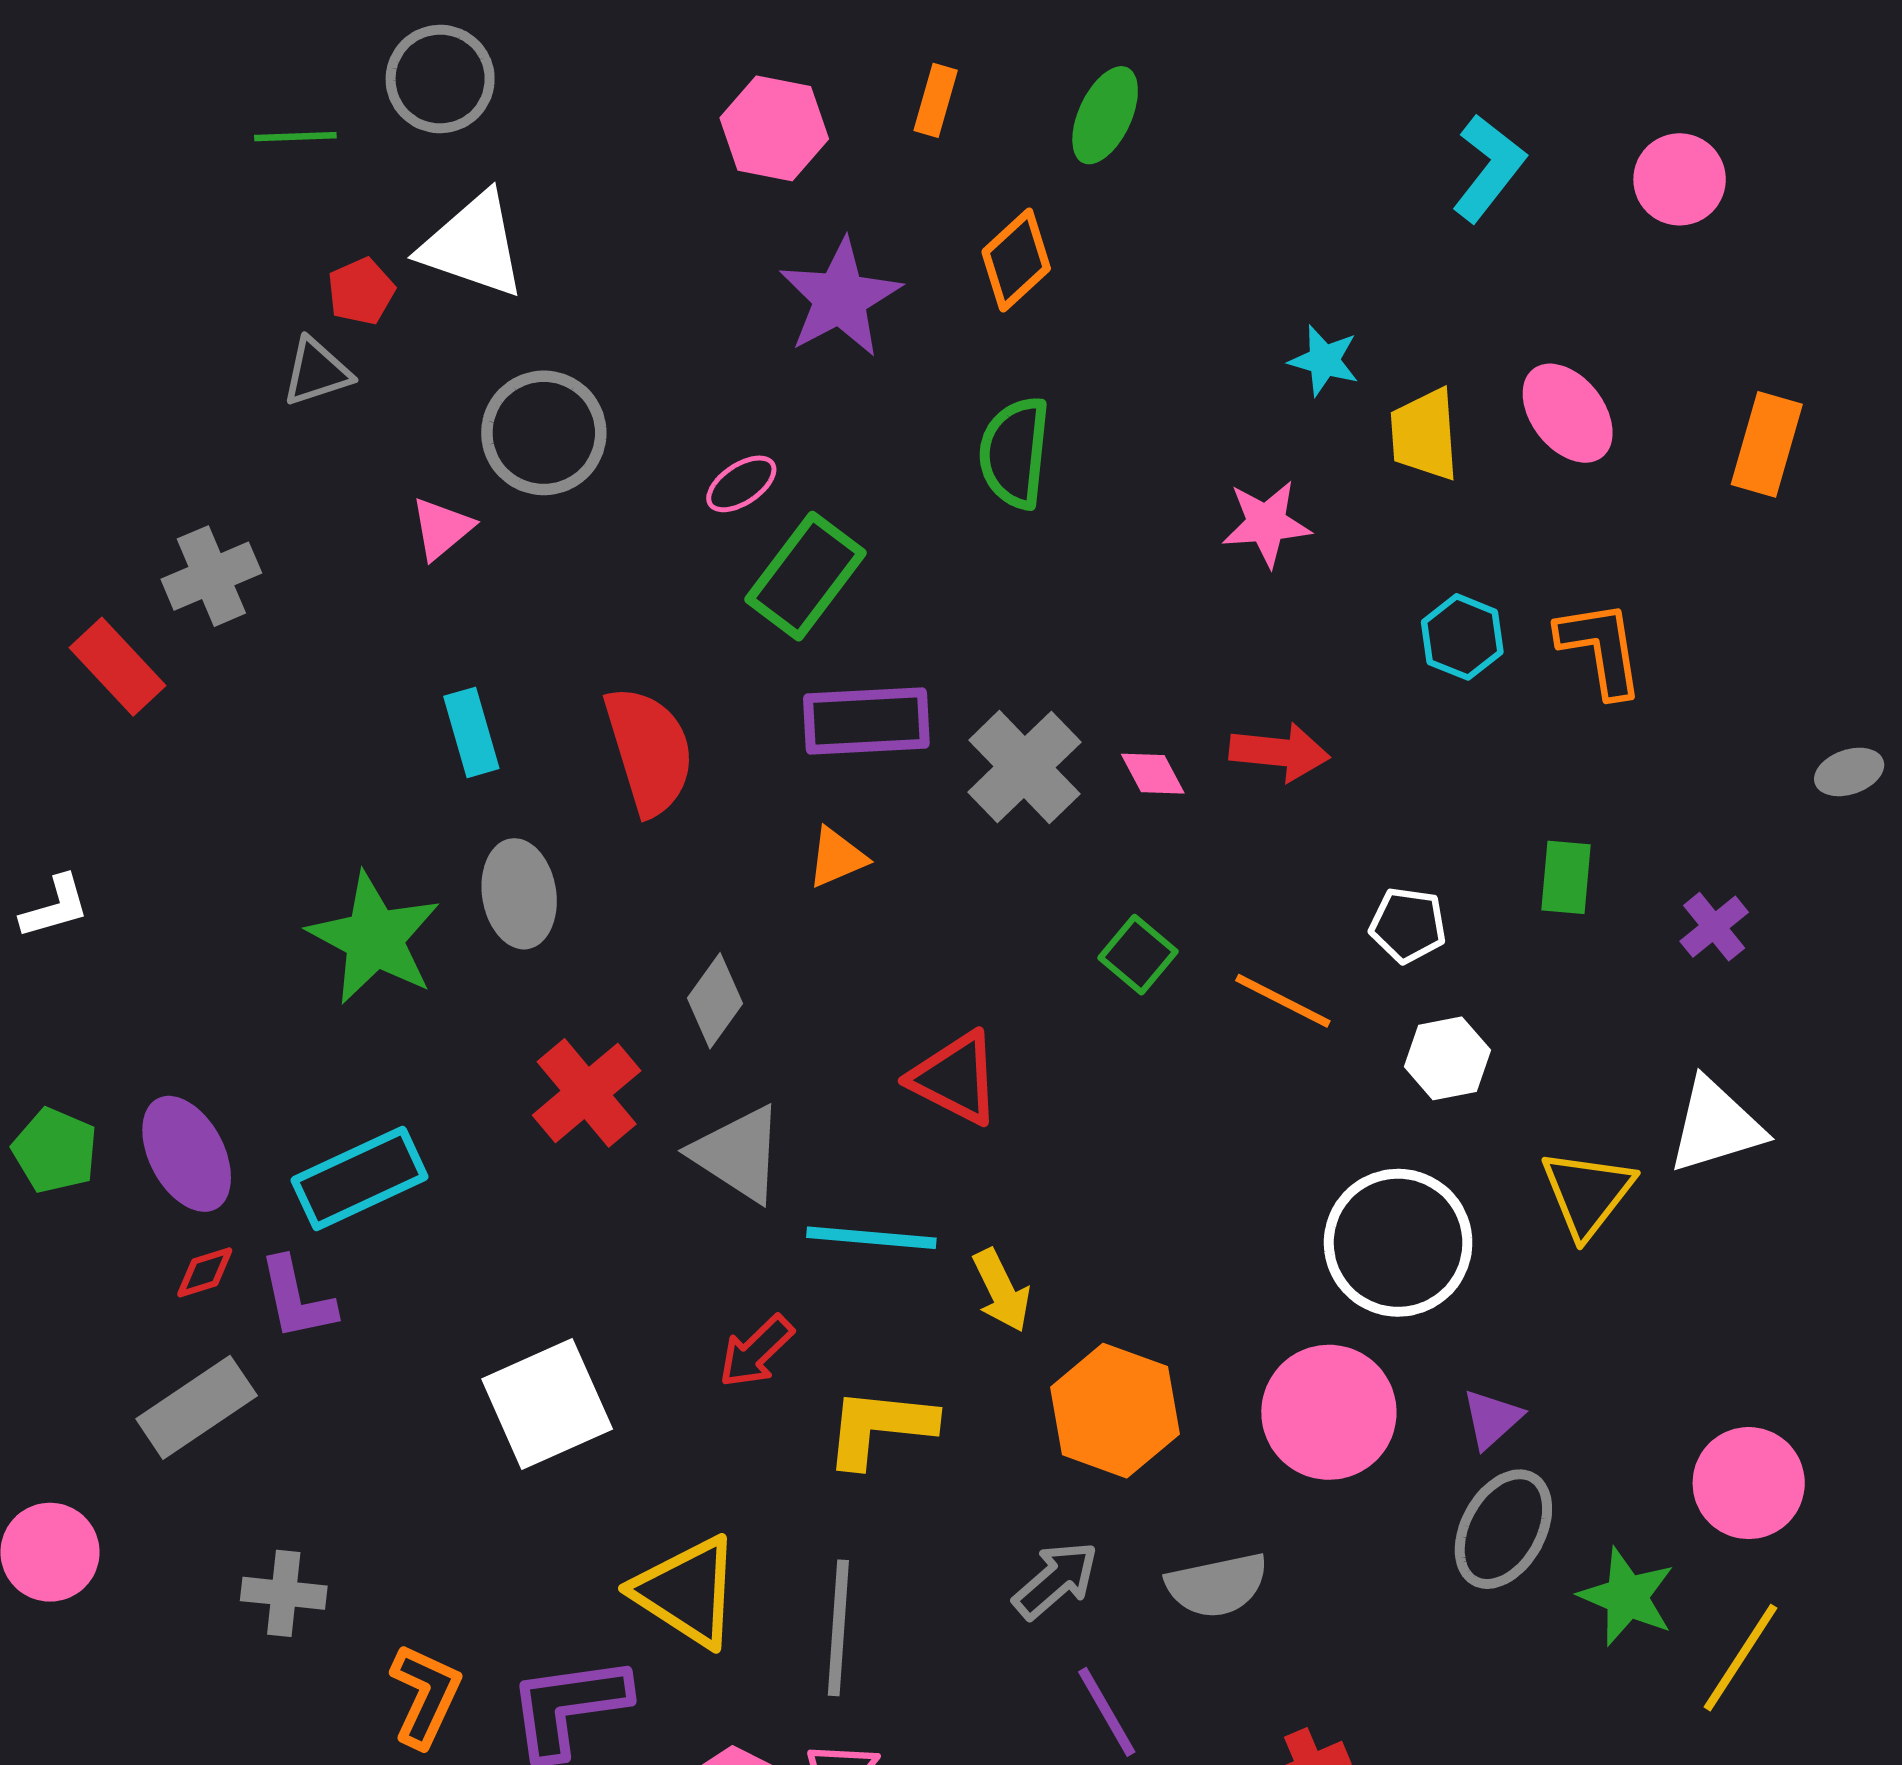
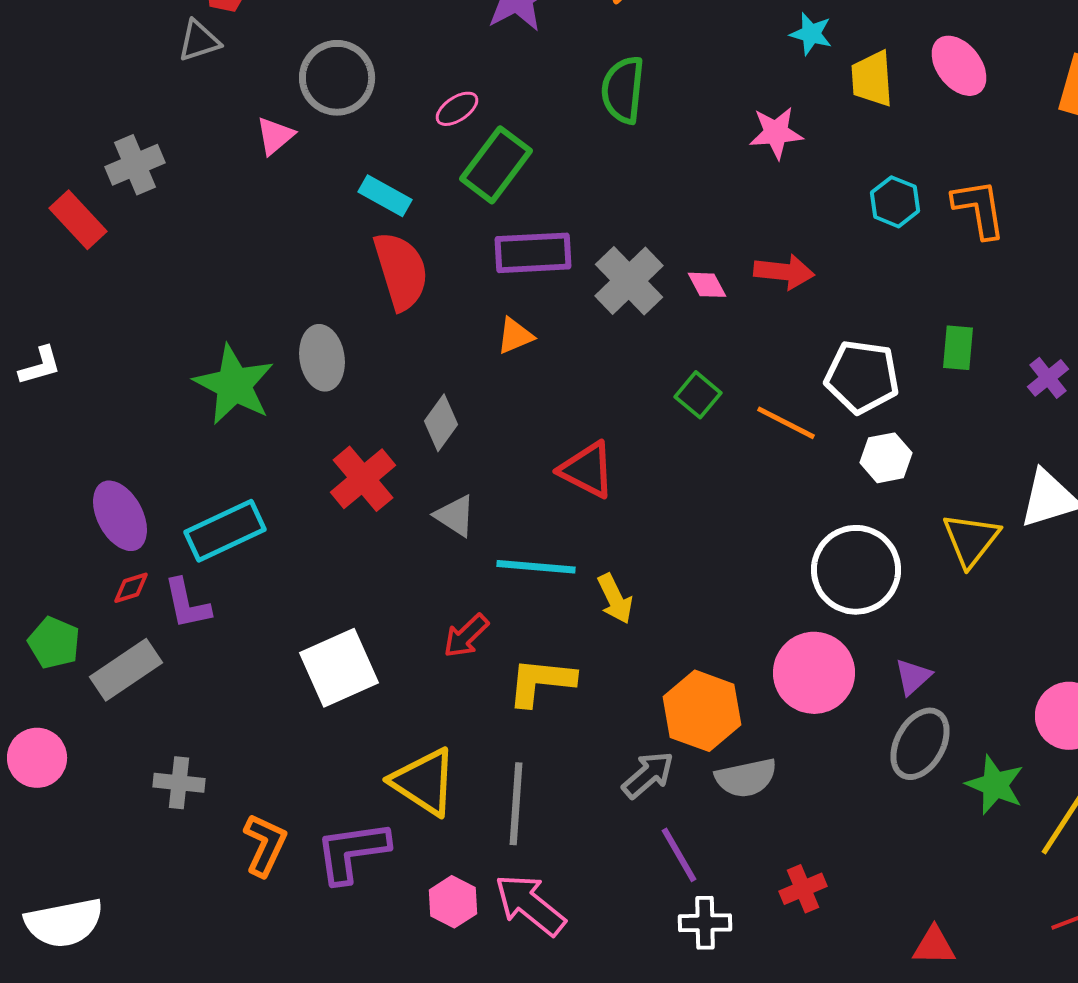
cyan rectangle: (471, 732) -> (385, 196), moved, turned -45
white pentagon: (1408, 925) -> (862, 377), size x1.6
green pentagon: (55, 1151) -> (54, 643), moved
gray triangle: (738, 1154) -> (455, 516), size x0.7
orange hexagon: (1115, 1411) -> (702, 711), moved

